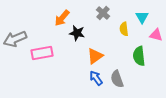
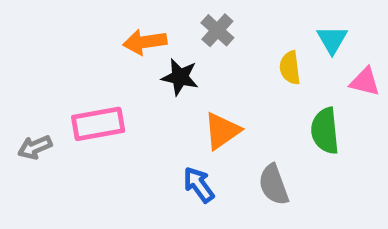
gray cross: (103, 13) -> (217, 30), moved
orange arrow: (62, 18) -> (145, 42), turned 42
gray arrow: (15, 39) -> (35, 147), moved, size x0.6
blue arrow: (96, 78) -> (199, 185), moved

